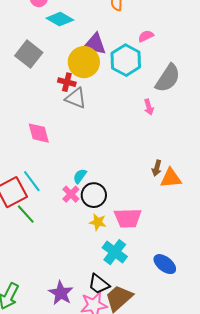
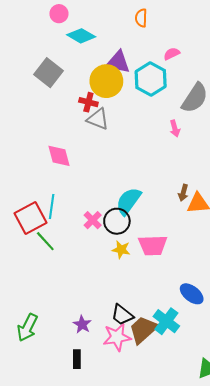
cyan semicircle: (80, 176) -> (128, 201), moved, size x1.8
cyan line: (32, 181) -> (52, 206), turned 45
cyan cross: (115, 252) -> (166, 321), moved
purple star: (61, 293) -> (82, 324), size x0.7

